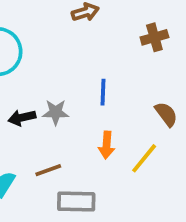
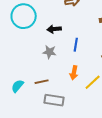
black arrow: (22, 118) -> (54, 29), moved

